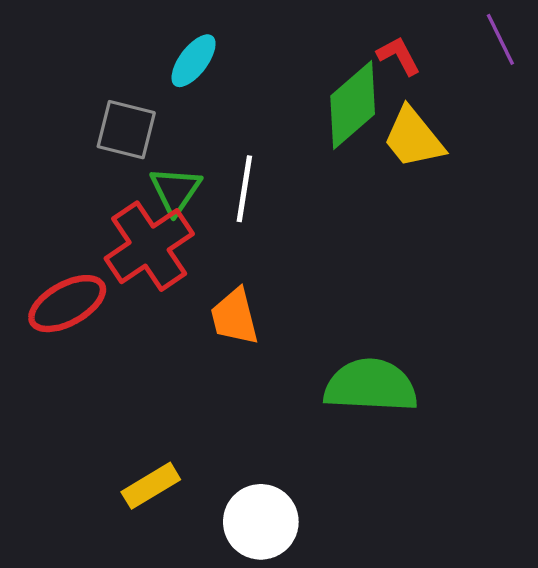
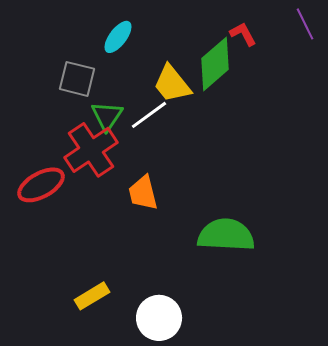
yellow trapezoid: (413, 138) -> (172, 84), moved
white line: (244, 189) -> (149, 115), turned 45

